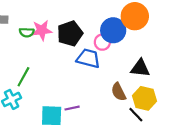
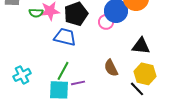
blue trapezoid: (88, 58) -> (65, 37), moved
green line: (23, 77) -> (63, 71), moved
brown semicircle: (119, 92) -> (111, 68), moved

